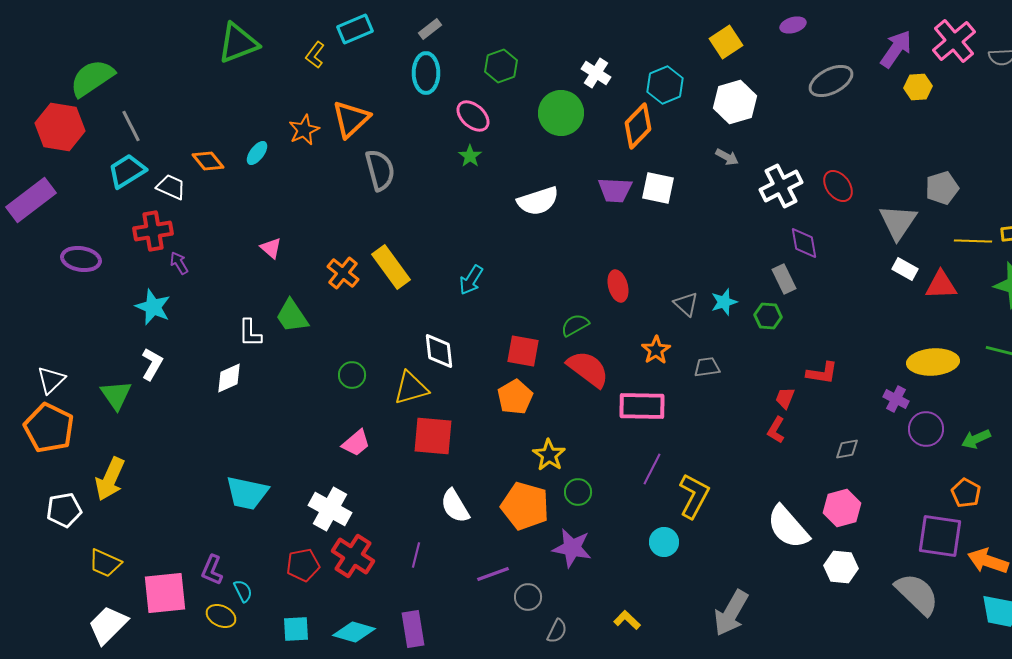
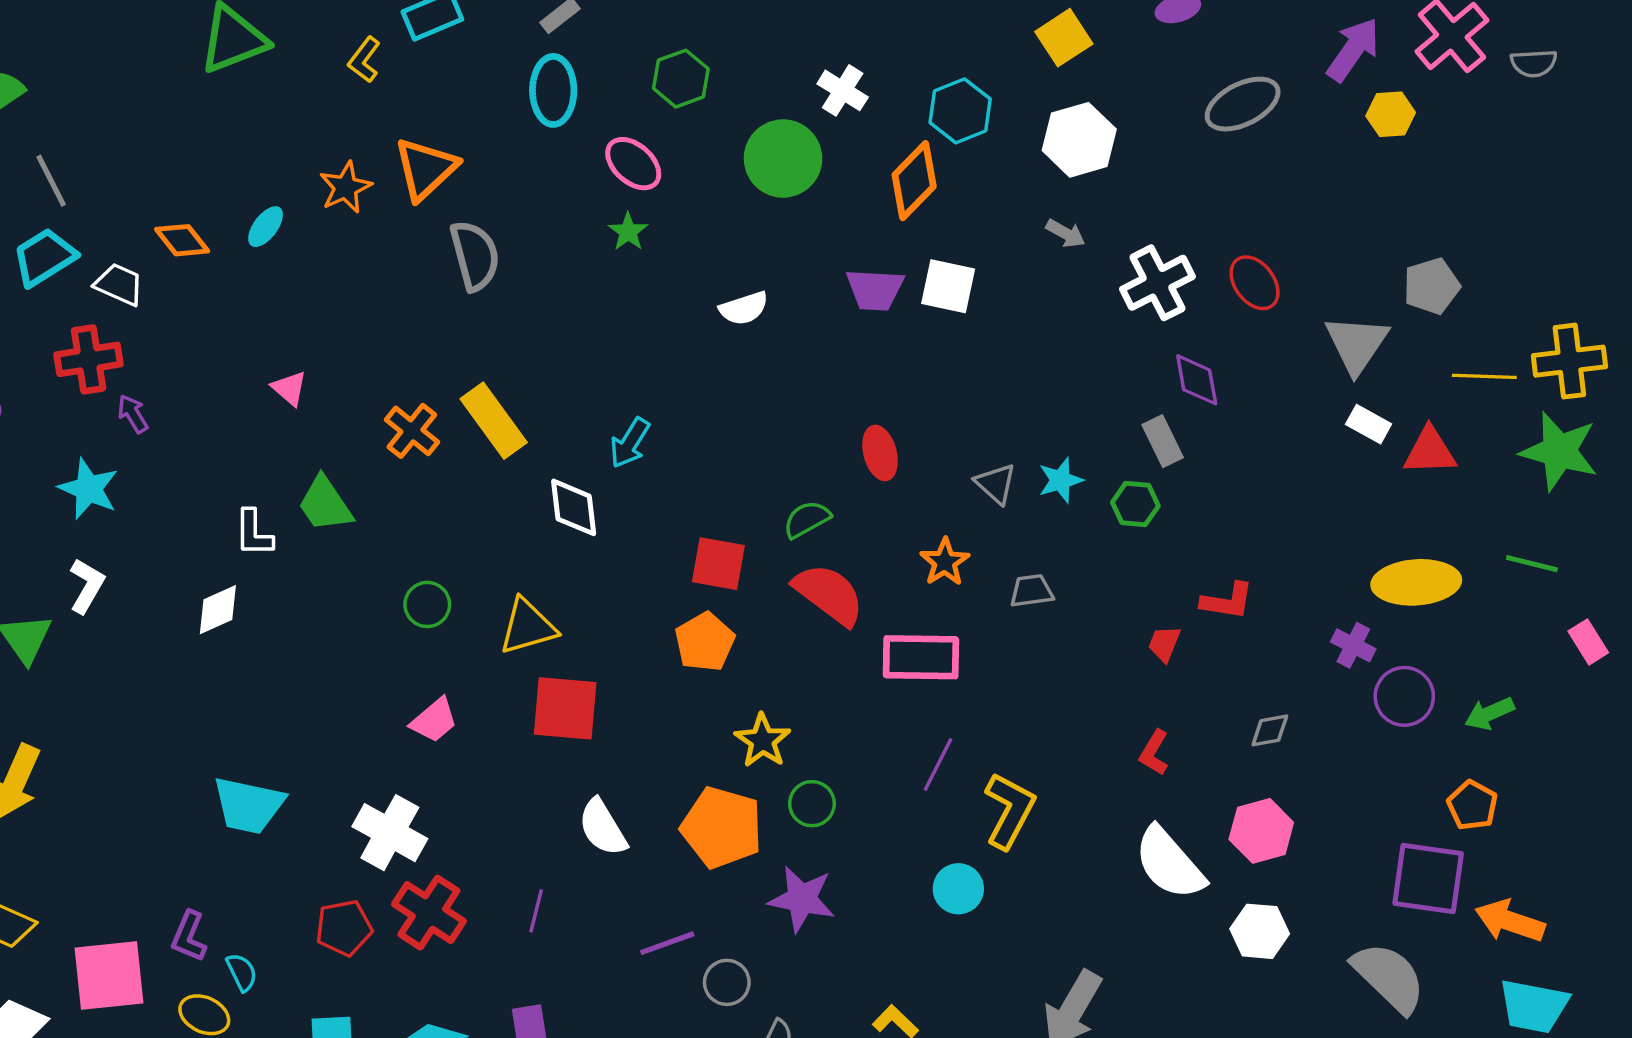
white semicircle: (538, 201) -> (744, 308), size x0.7
white diamond: (439, 351) -> (574, 507), moved
red L-shape: (776, 430) -> (1154, 753), moved

